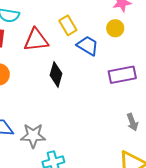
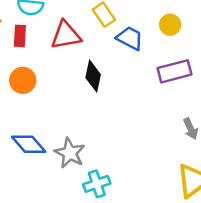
yellow circle: (115, 28) -> (170, 25), moved
gray star: (33, 136) -> (70, 153), turned 30

